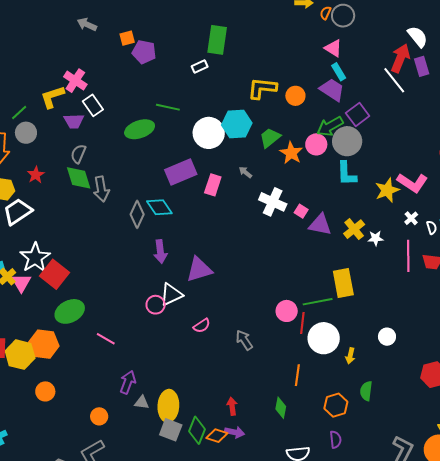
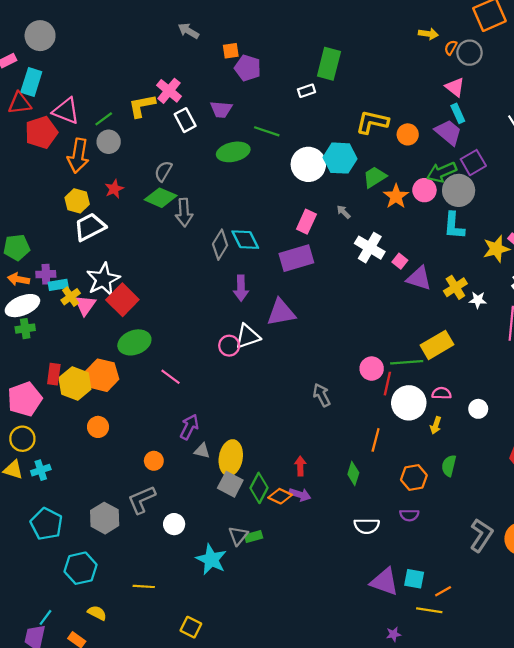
purple trapezoid: (74, 121) -> (221, 109), moved
purple rectangle: (181, 172) -> (296, 258), moved
green diamond: (79, 178) -> (161, 198), turned -56
yellow rectangle: (343, 283) -> (437, 345), turned 64
pink semicircle: (202, 326) -> (442, 393), moved, turned -150
purple semicircle: (335, 440) -> (409, 515), turned 90

